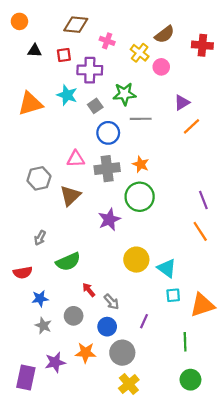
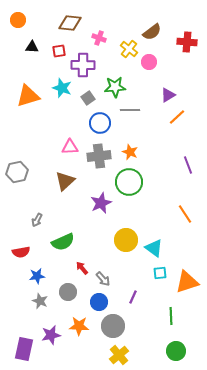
gray hexagon: (39, 178) -> (17, 172), moved
purple line: (203, 200) -> (188, 165), moved

